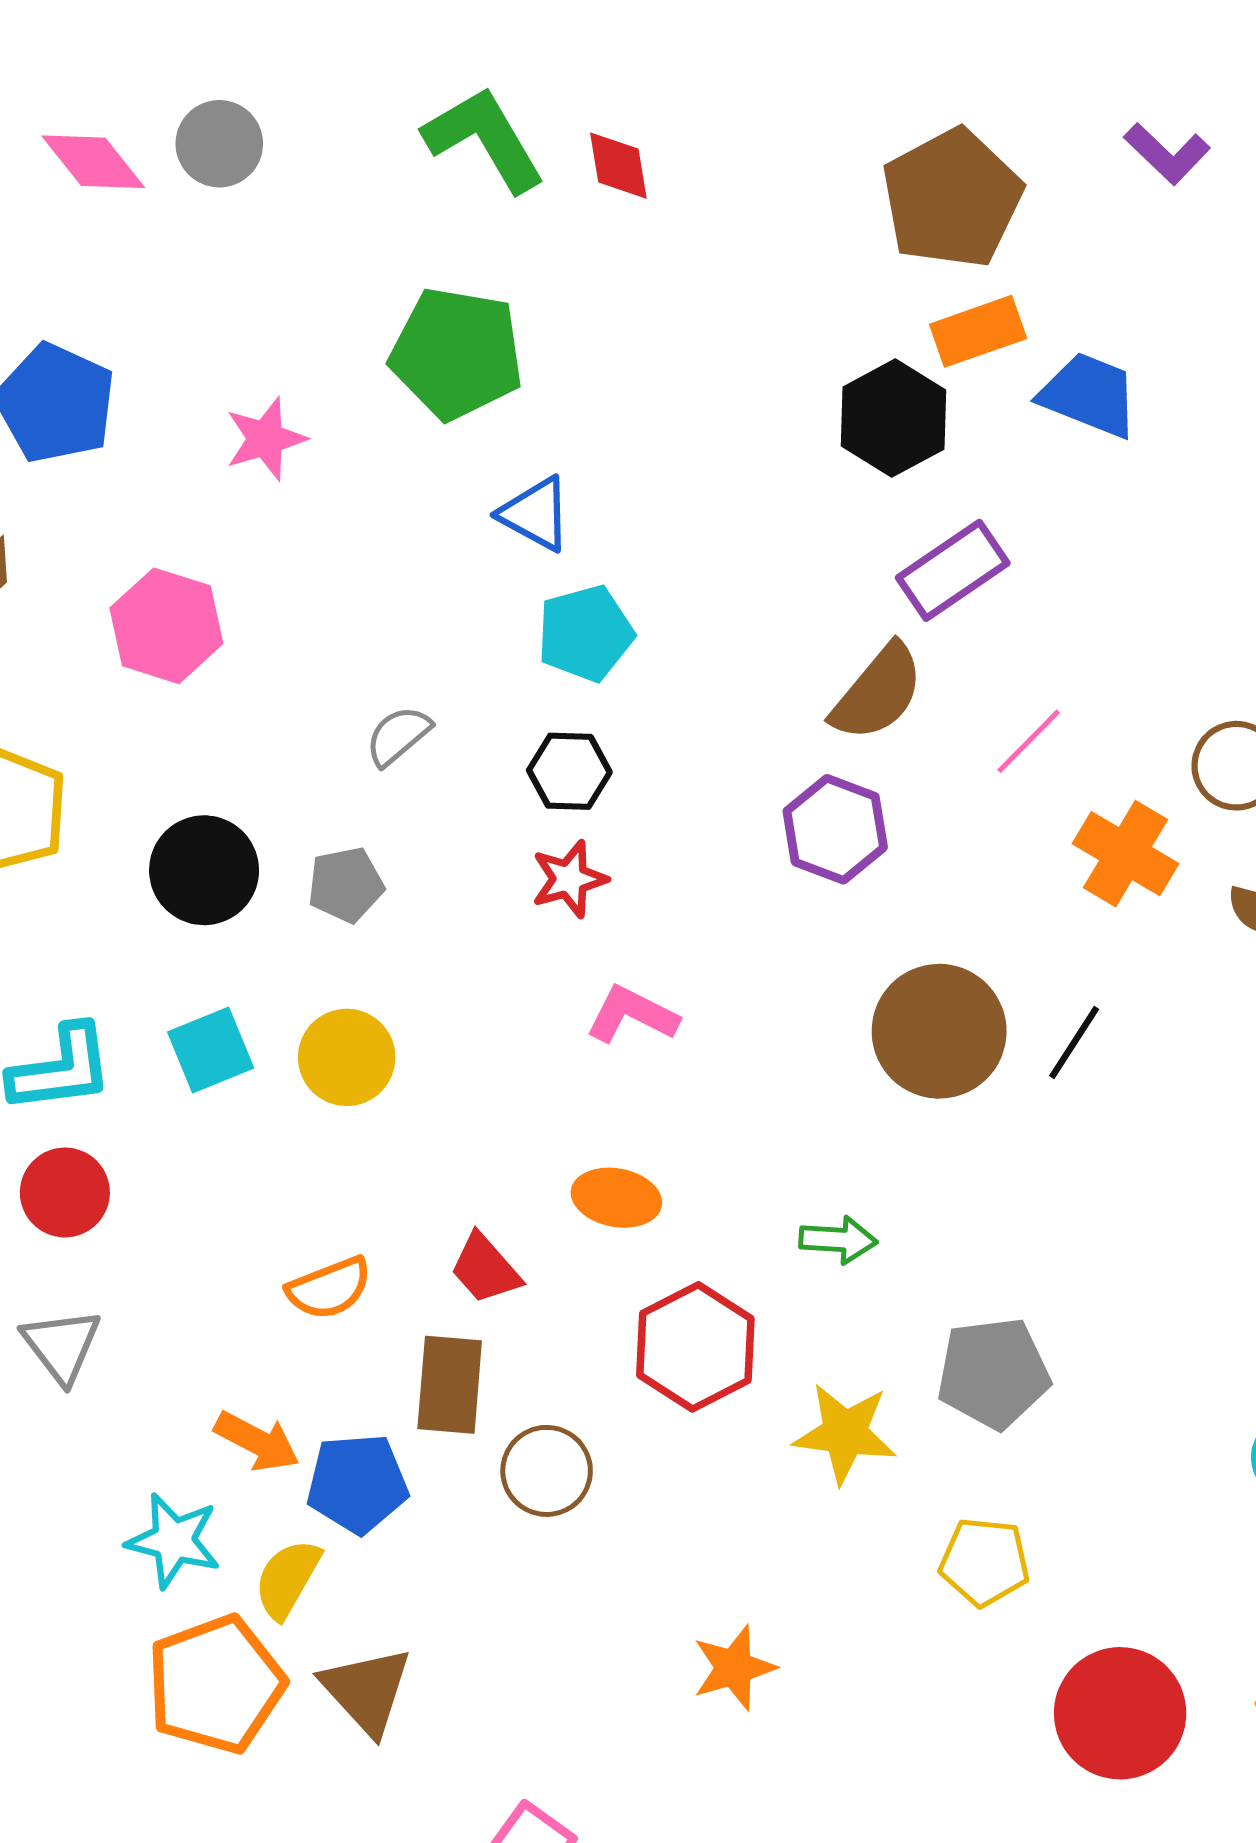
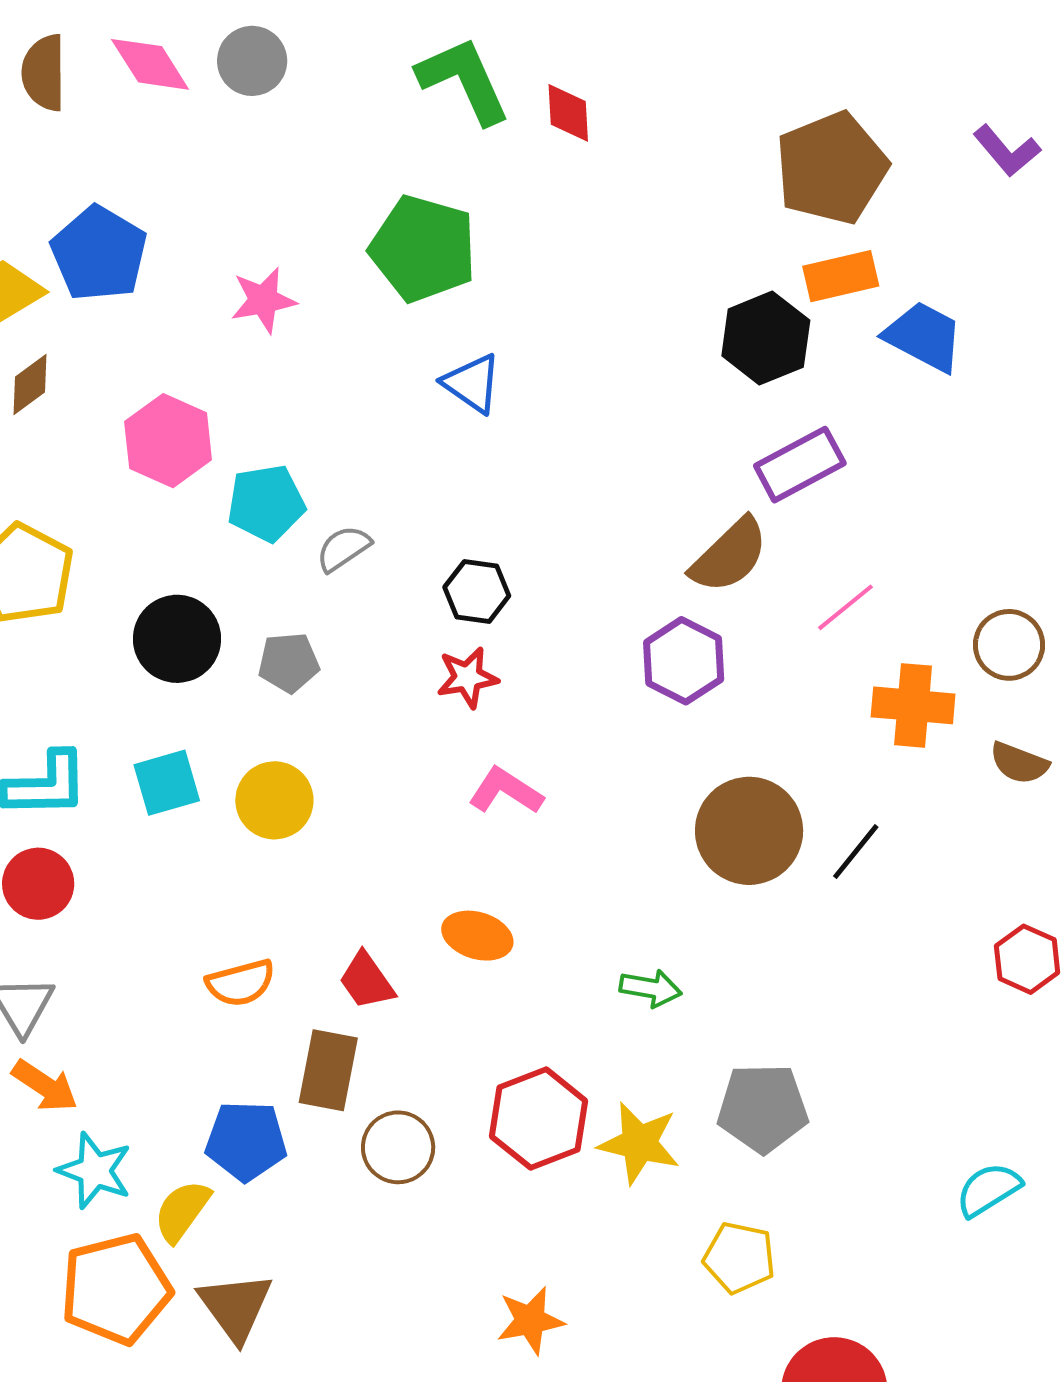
cyan pentagon: (585, 633) -> (266, 503), moved
orange cross: (1126, 854) -> (913, 705), turned -32
red hexagon: (695, 1347) -> (539, 1119), moved
orange arrow: (257, 1441) -> (45, 1086), moved

